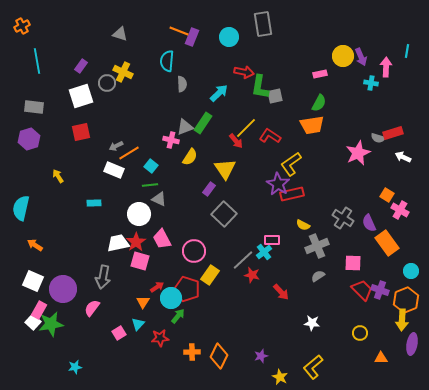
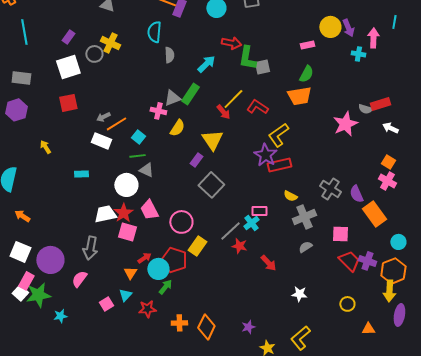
orange square: (387, 195) -> (388, 162), moved
cyan star: (75, 367) -> (60, 316), moved

